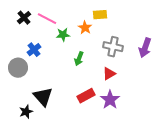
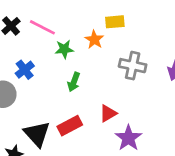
green arrow: (79, 59) -> (74, 82), moved
red triangle: (109, 74) -> (108, 113), moved
red rectangle: (86, 96) -> (70, 126), moved

